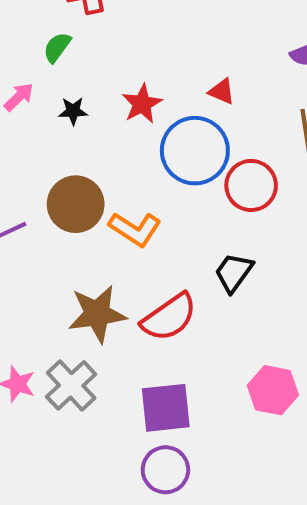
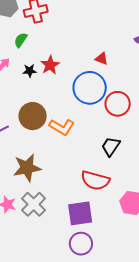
red star: (142, 104) -> (50, 65), moved
brown star: (97, 314) -> (27, 168), moved
red semicircle: (169, 317) -> (95, 180), moved, turned 52

